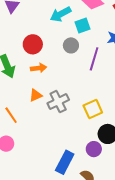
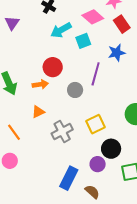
red circle: (33, 44) -> (53, 67), moved
gray circle: (71, 45) -> (75, 90), moved
gray cross: (58, 102) -> (62, 131), moved

